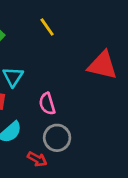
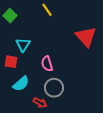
red triangle: (102, 65) -> (86, 37), turned 35

